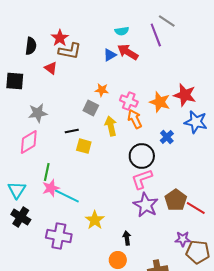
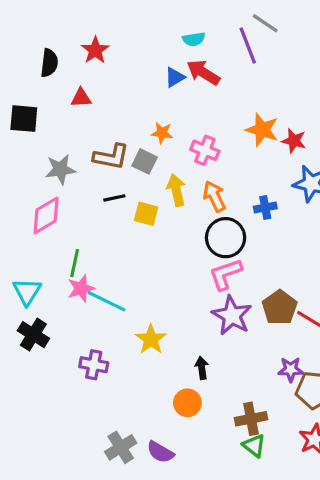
brown L-shape: (70, 51) -> (111, 157), moved
red triangle: (51, 68) -> (81, 98), turned -40
red star: (185, 95) -> (294, 141), size x0.7
orange star: (160, 102) -> (262, 130), moved
orange arrow: (135, 119) -> (214, 196), moved
blue cross: (167, 137) -> (265, 207), turned 32
yellow square: (84, 146) -> (146, 214), moved
purple cross: (59, 236) -> (94, 365), size x0.7

